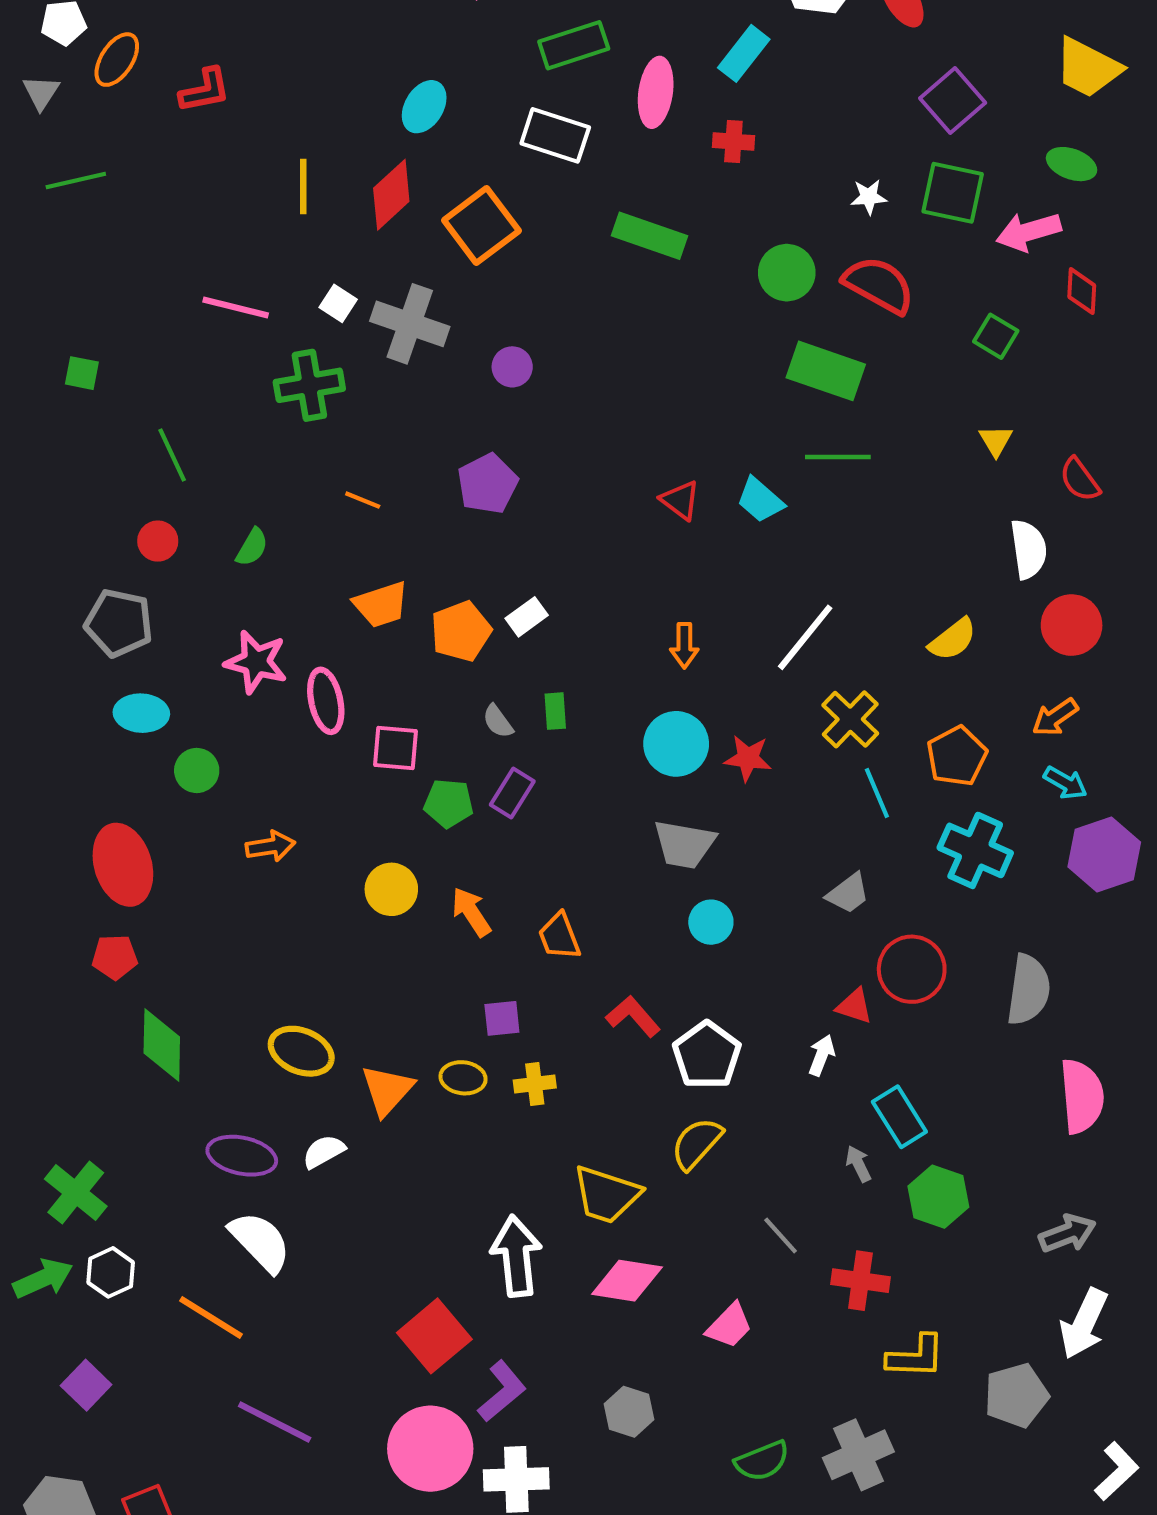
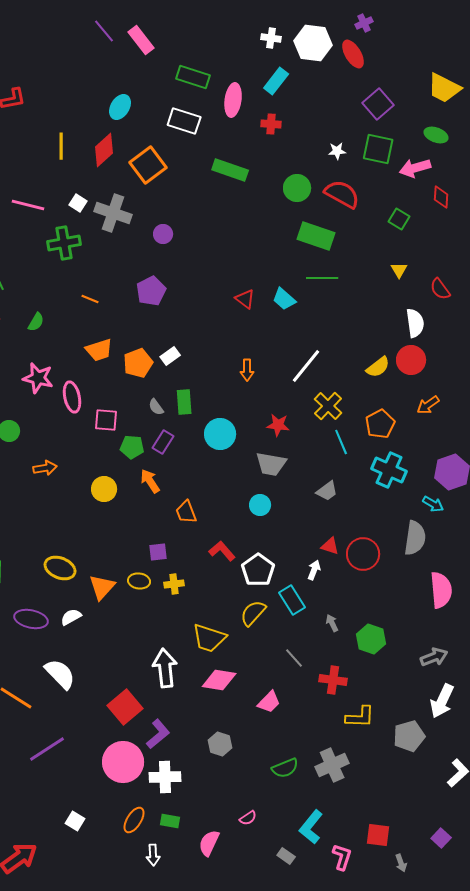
green rectangle: (574, 45) -> (193, 77), turned 36
red circle: (1072, 625) -> (411, 360), moved
green rectangle: (555, 711) -> (184, 402), size x1.4
cyan circle: (676, 744) -> (220, 434), moved
cyan arrow: (1065, 783) -> (433, 504), moved
gray trapezoid: (684, 844) -> (271, 464), moved
orange arrow: (471, 912) -> (150, 481), moved
red circle: (912, 969) -> (363, 554), moved
cyan rectangle: (899, 1117) -> (292, 600), moved
white semicircle: (260, 1242) -> (60, 674), moved
purple line: (275, 1422) -> (47, 749), turned -60

